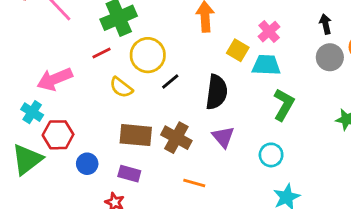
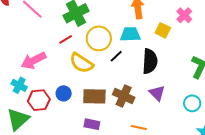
cyan trapezoid: (266, 65) -> (130, 34), moved
yellow semicircle: (121, 87) -> (81, 63), size x1.4
blue circle: (87, 164) -> (64, 93), moved

